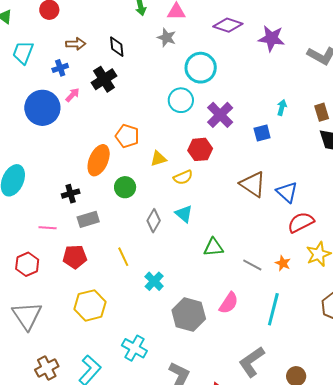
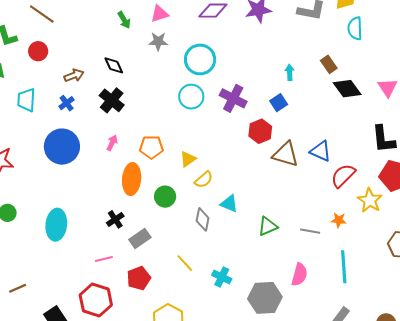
pink arrow: (73, 95) -> (112, 143), moved
red hexagon: (200, 149) -> (260, 131), moved
yellow semicircle: (183, 177) -> (204, 180), moved
red hexagon: (27, 264) -> (96, 300), size x1.4

